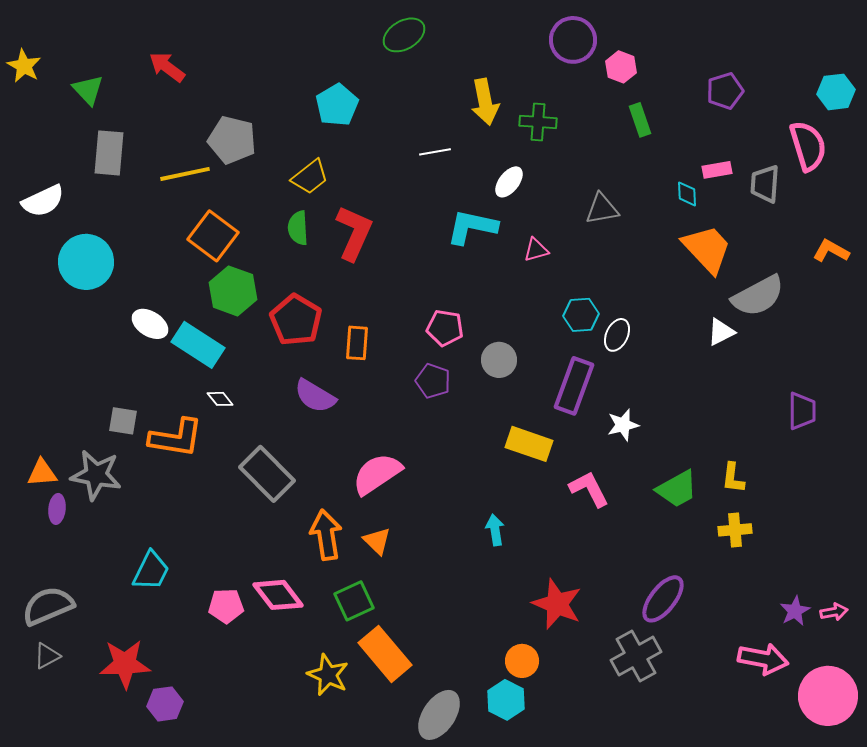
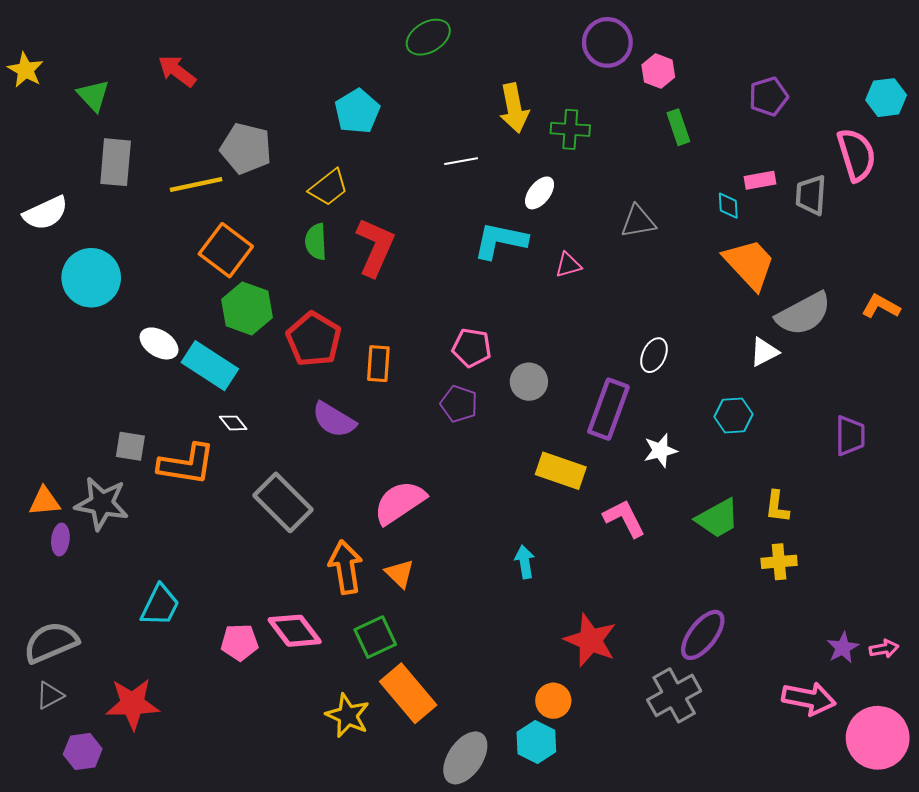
orange L-shape: (831, 251) -> (881, 306), moved
cyan hexagon: (581, 315) -> (734, 416), moved
purple hexagon: (165, 704) -> (83, 752), moved

